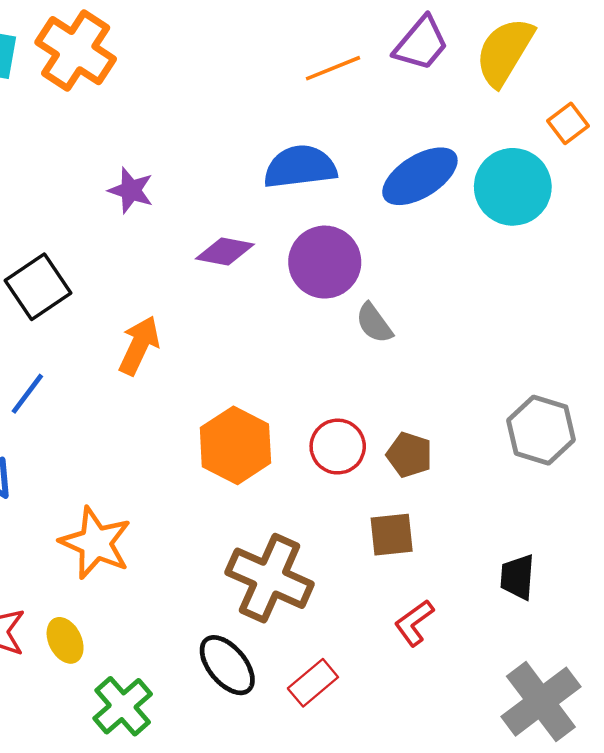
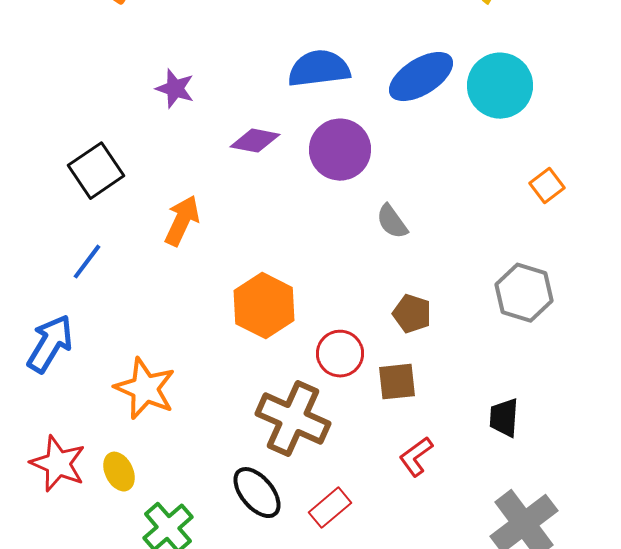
orange square: (568, 123) -> (547, 186), moved
gray semicircle: (374, 323) -> (392, 222), moved
red circle: (338, 447) -> (340, 354), moved

